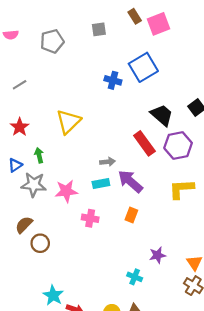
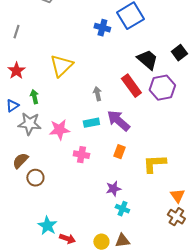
gray line: (20, 85) -> (16, 32), turned -40
gray arrow: (108, 162) -> (97, 94), moved, turned -96
yellow L-shape: (181, 189) -> (154, 164), moved
purple star: (157, 255) -> (113, 189), moved

